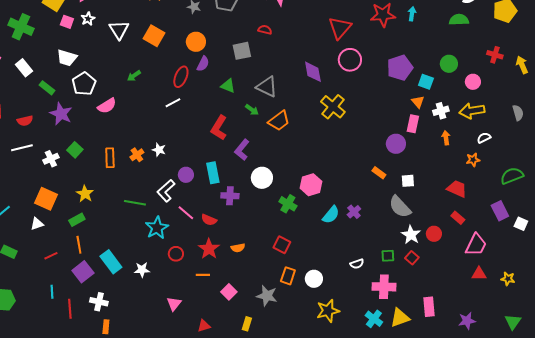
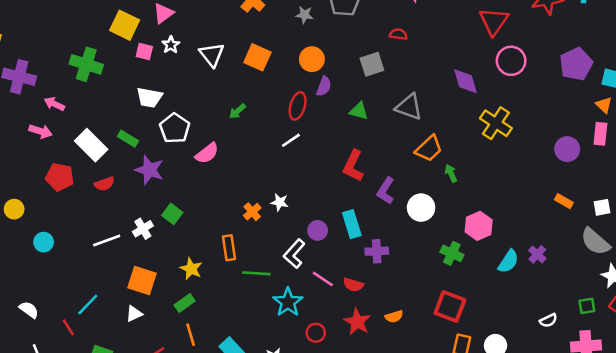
white rectangle: (24, 68) -> (91, 145), moved, size x1.4
green arrow: (252, 110) -> (451, 173), moved, turned -144
purple circle: (396, 144) -> (567, 149), moved
white line: (22, 148) -> (107, 240), moved
orange rectangle: (110, 158) -> (229, 248), moved
white circle: (262, 178) -> (421, 208), moved
red square: (282, 245) -> (450, 307), size x1.4

